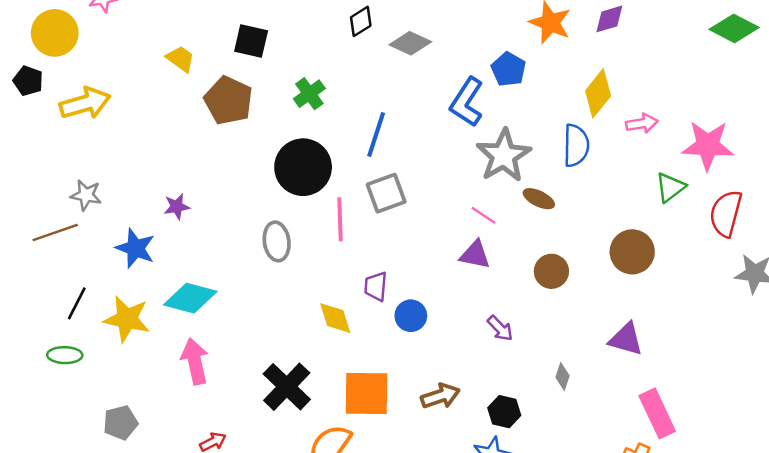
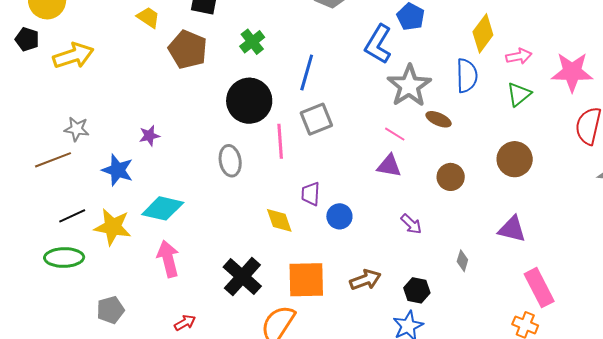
green triangle: (670, 187) -> (519, 94), moved
black line: (77, 303) -> (72, 216), turned 40
green ellipse: (65, 355) -> (64, 257), size x1.4

